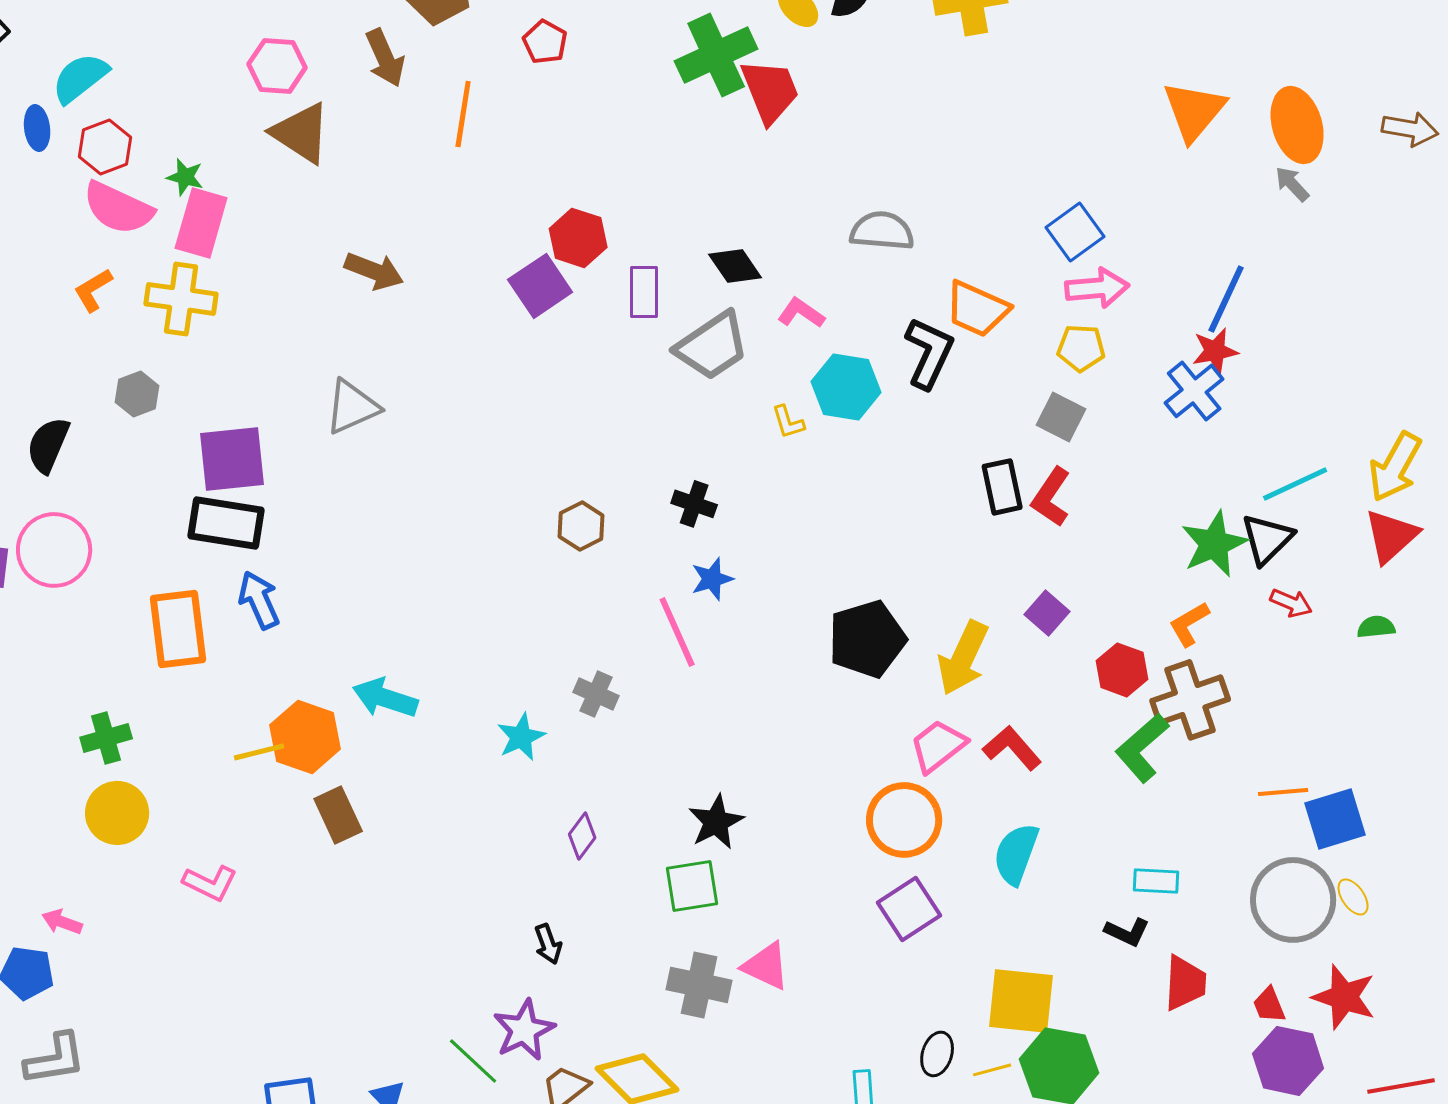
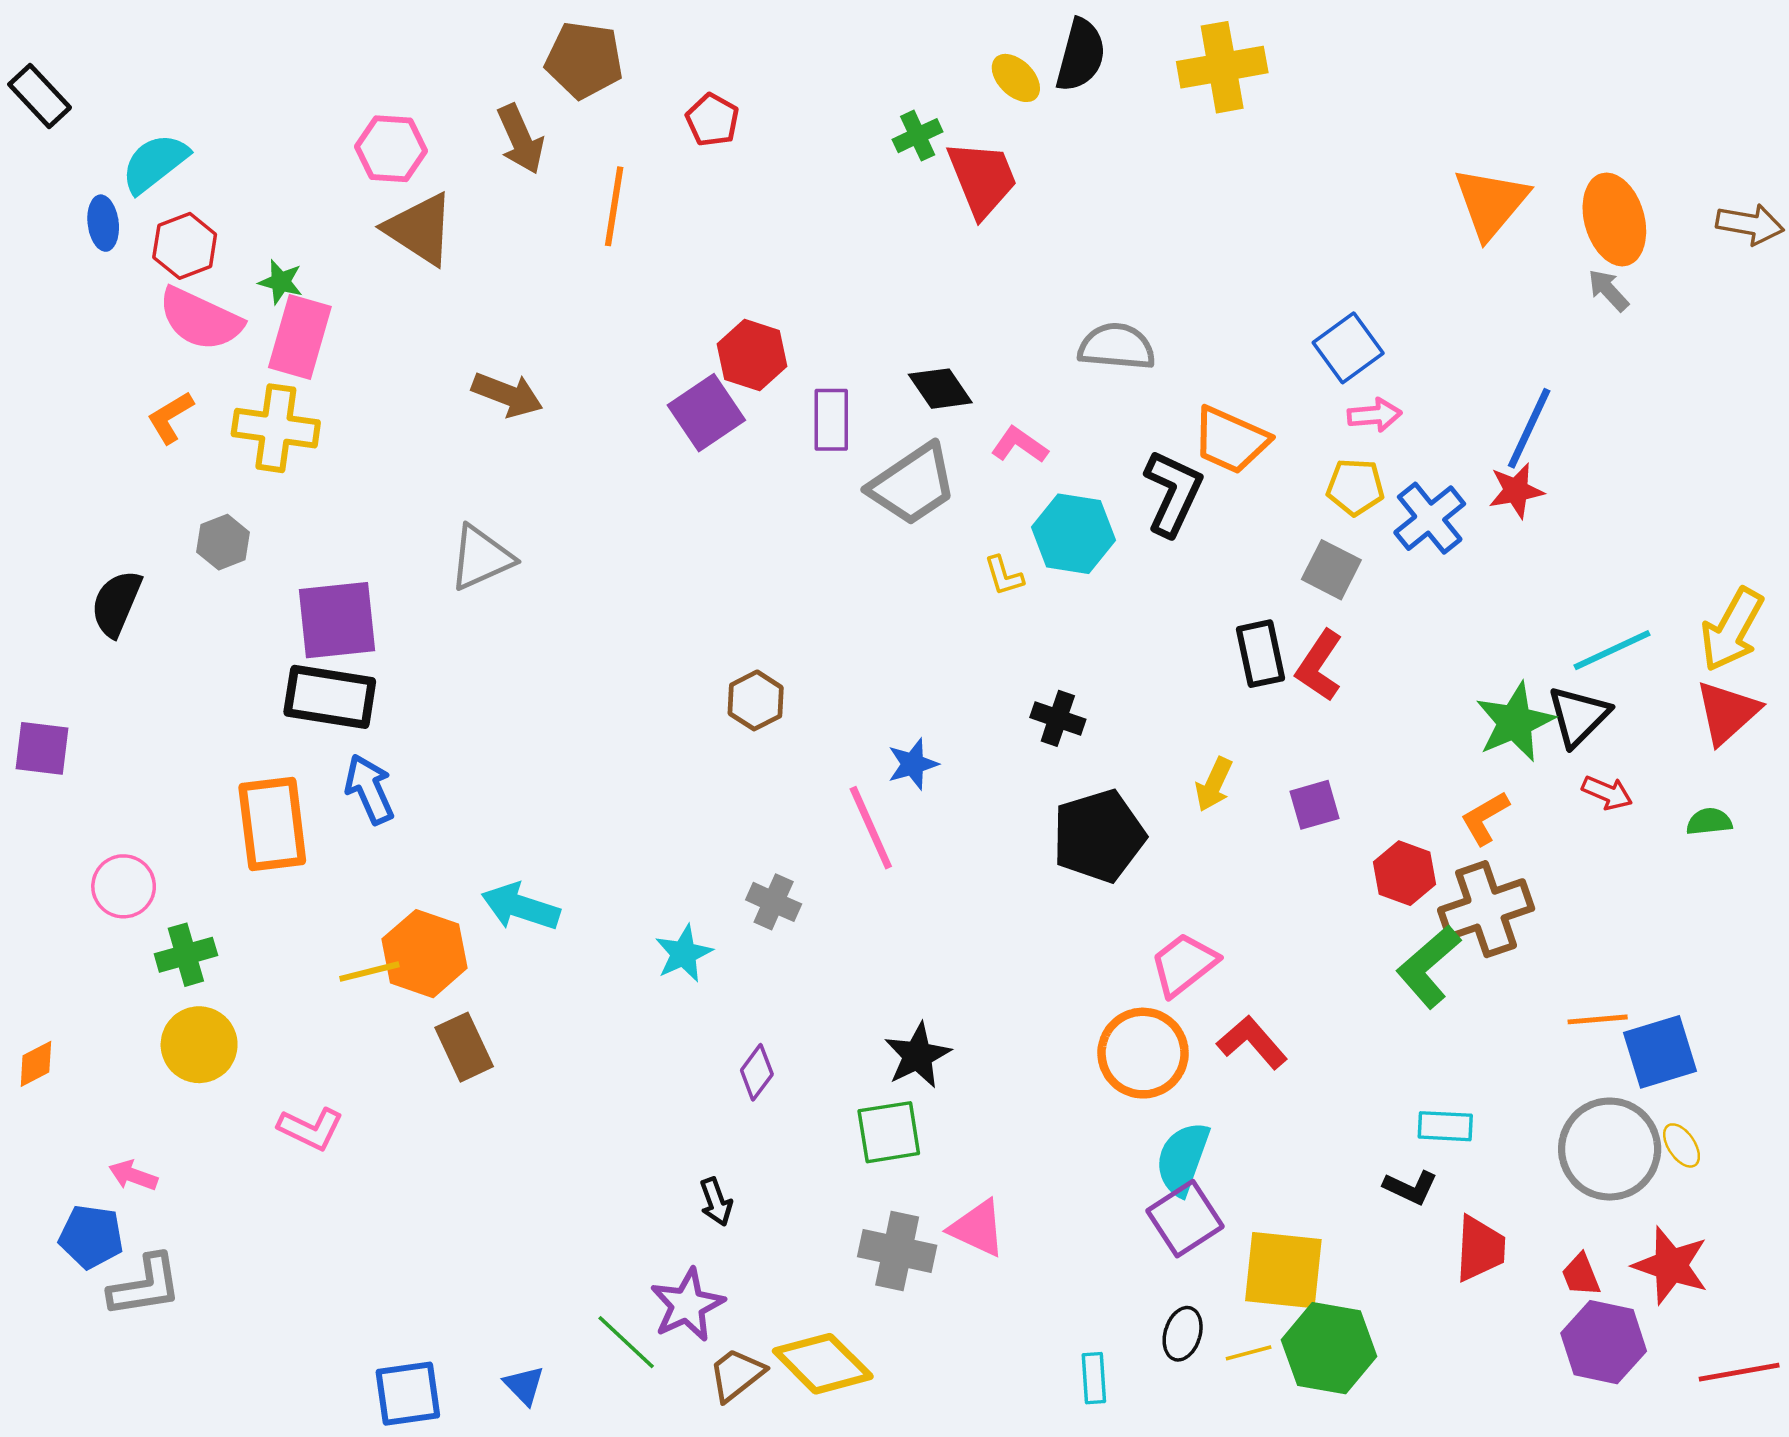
green cross: (716, 55) -> (918, 136), size x0.5
pink arrow: (1097, 288) -> (1375, 415), size x0.7
blue cross: (1194, 391) -> (1430, 518), moved
black cross: (694, 504) -> (1058, 718), moved
pink circle: (54, 550) -> (124, 886), moved, size x0.7
purple square: (1047, 613) -> (1315, 805), turned 33
yellow arrow: (963, 658) -> (1214, 784), moved, size x0.6
red L-shape: (1012, 748) -> (1252, 1042), moved
cyan semicircle: (1016, 854) -> (1183, 1159), moved
purple square: (909, 909) -> (1185, 1219), moved
gray L-shape: (55, 1059) -> (145, 1286), moved

